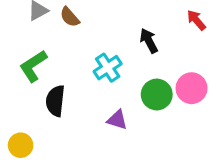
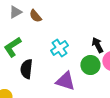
black arrow: (149, 41) -> (97, 45), moved
purple triangle: (117, 120) -> (65, 81), size x1.5

